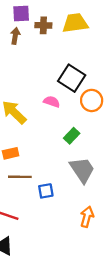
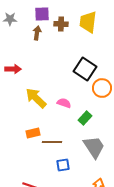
yellow trapezoid: (75, 23) -> (88, 22), turned -75
pink semicircle: (52, 102) -> (64, 103), moved
brown line: (20, 177) -> (52, 142), moved

